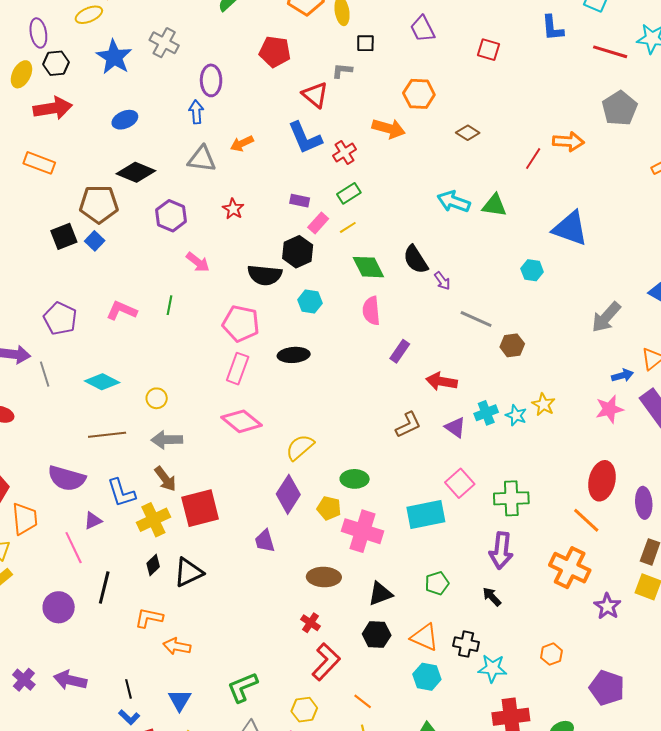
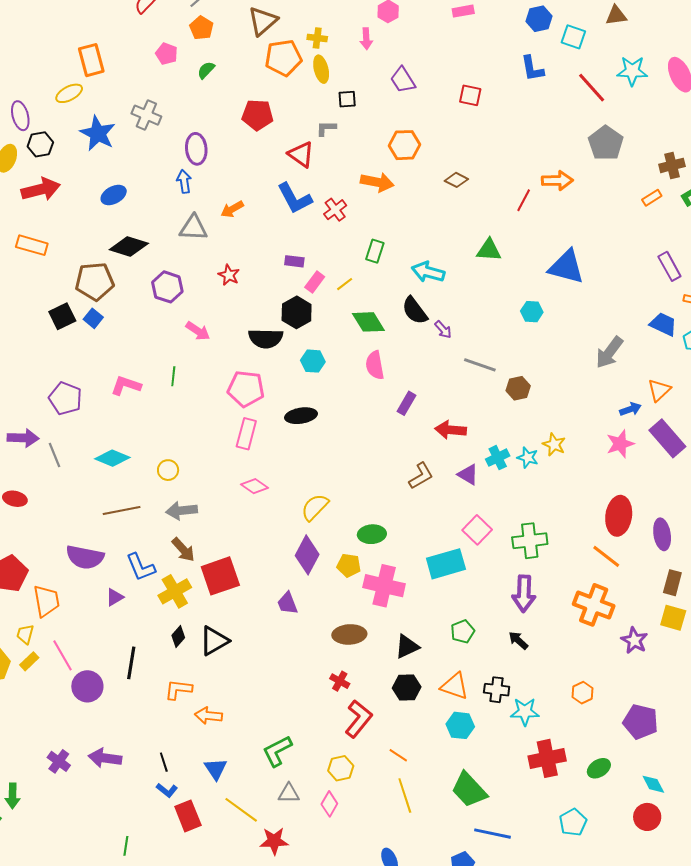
red line: (610, 52) -> (592, 88), turned 36
green rectangle: (349, 193) -> (375, 251), moved, turned -35
cyan arrow: (454, 202) -> (428, 272), moved
pink diamond: (241, 421) -> (255, 486), size x0.7
pink line: (74, 548) -> (62, 655), moved

